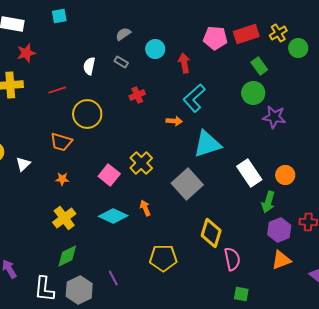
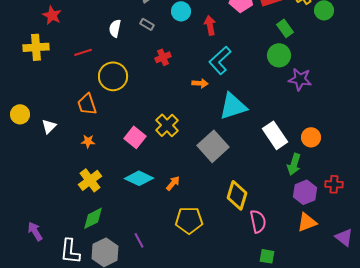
red star: (26, 53) -> (52, 15), turned -30
orange trapezoid: (61, 142) -> (87, 104), turned 55
orange arrow: (145, 208) -> (173, 183), moved, turned 63

